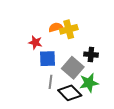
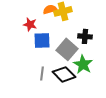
gray line: (51, 82) -> (42, 73), moved
green star: (89, 83) -> (83, 64), turned -30

